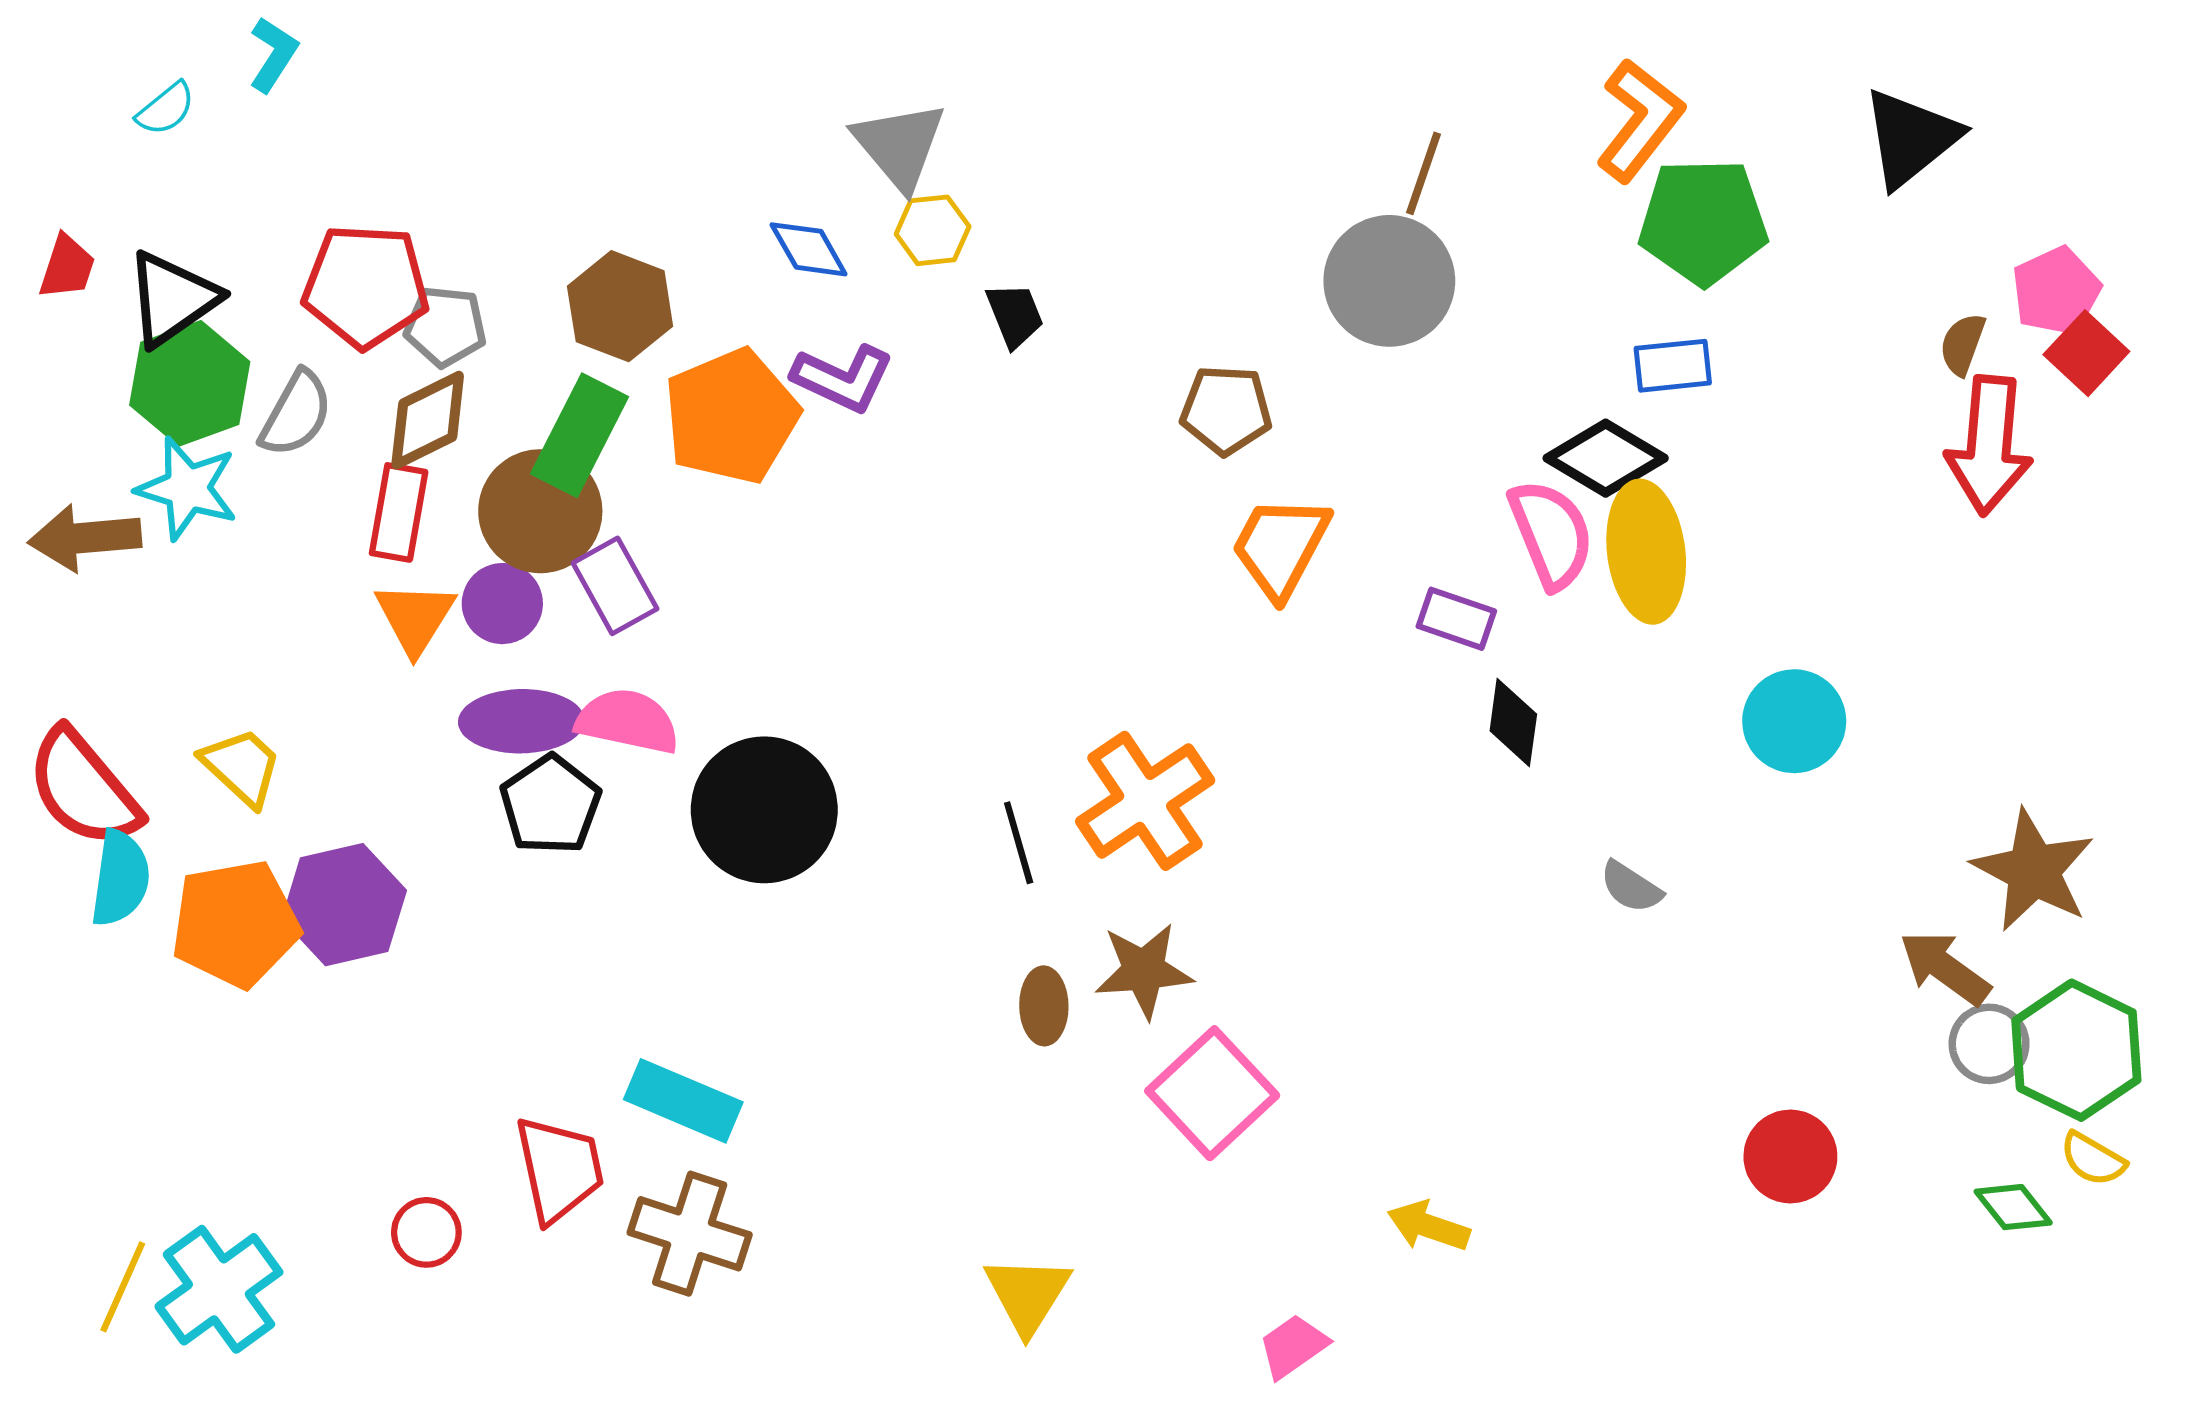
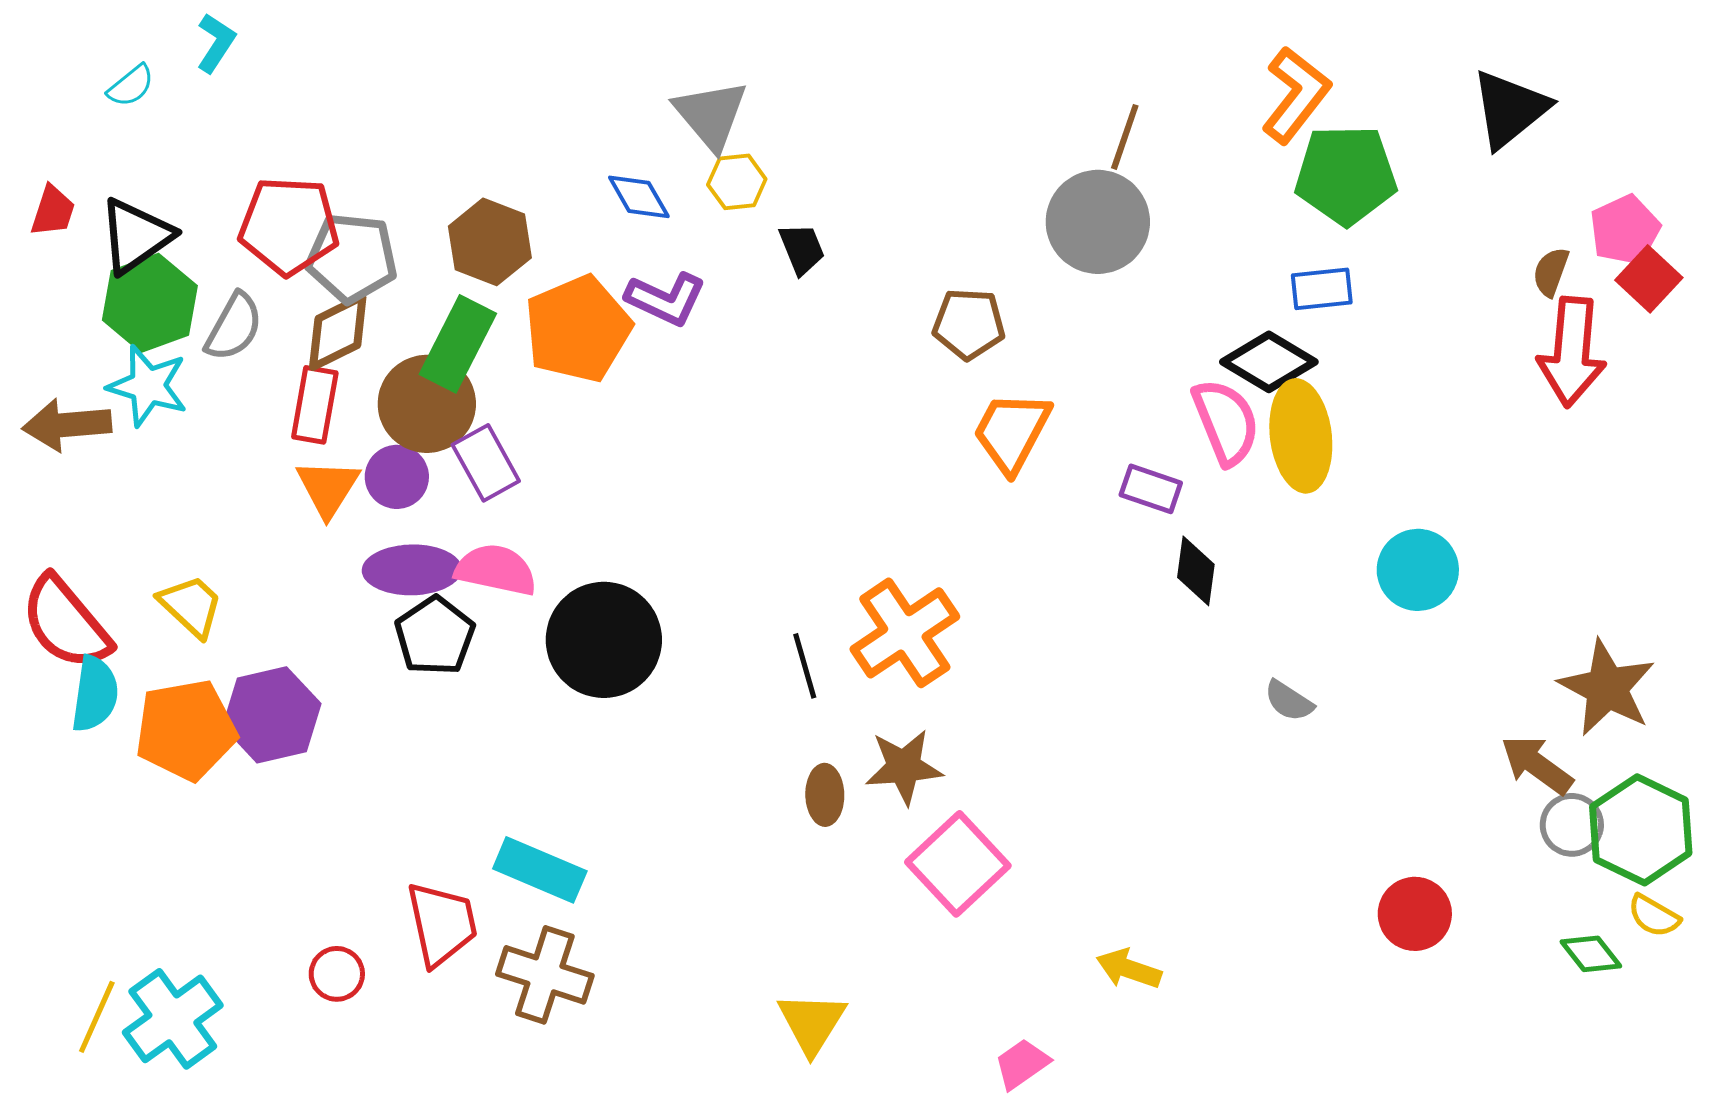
gray pentagon: (445, 326) -> (352, 258), size x1.4

